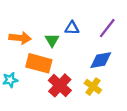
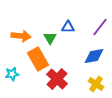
orange rectangle: (39, 63) -> (38, 59), turned 45
yellow cross: (93, 87) -> (96, 84), moved

